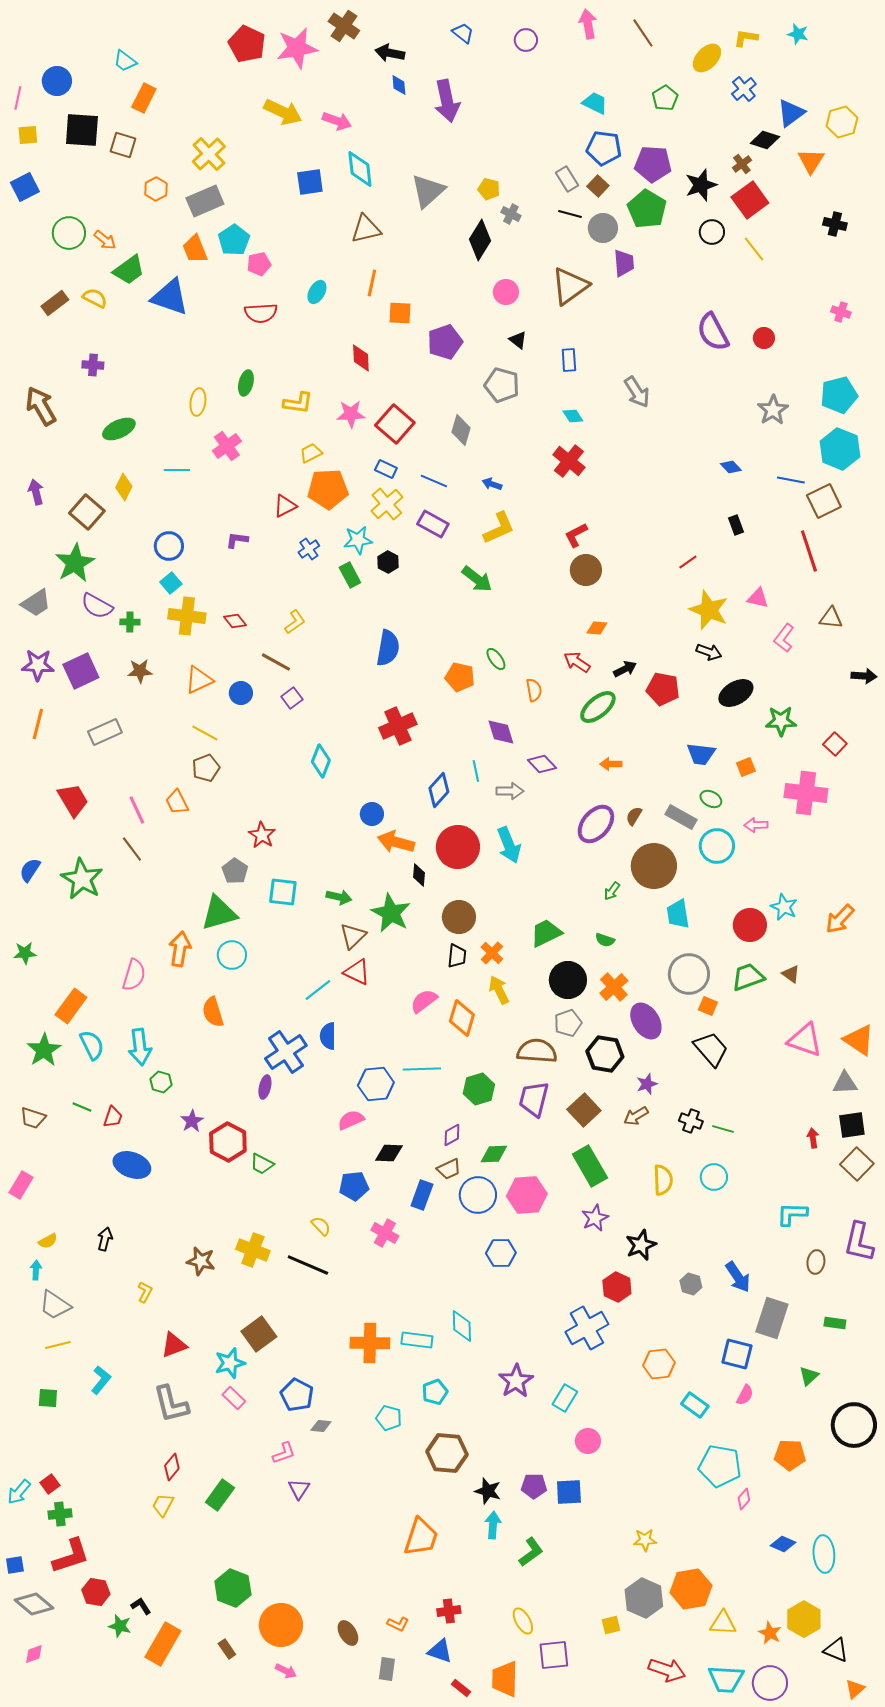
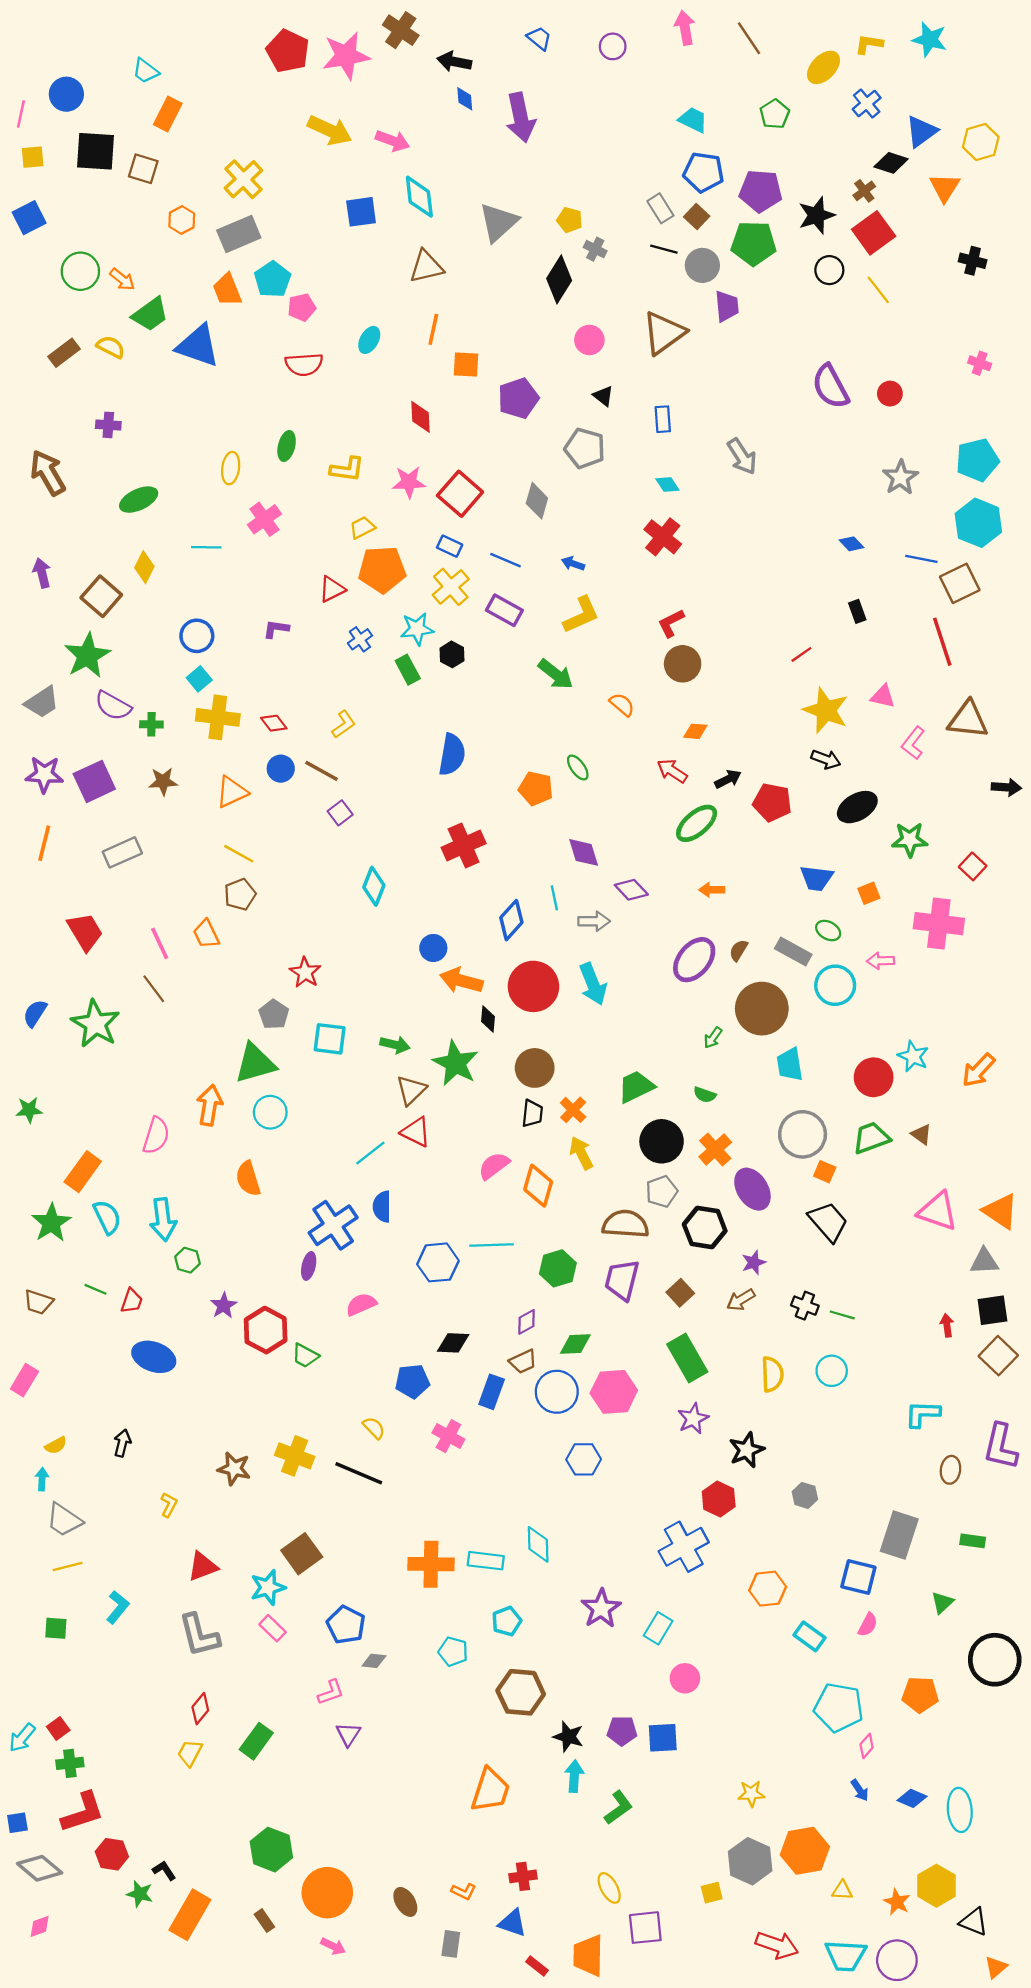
cyan star: (798, 34) -> (930, 39), size x1.4
green pentagon: (647, 209) -> (754, 243), turned -30
brown triangle: (831, 618) -> (968, 720), size x1.5
orange semicircle: (534, 690) -> (622, 705), moved, turned -40
blue circle: (241, 693) -> (281, 769), moved
brown square: (584, 1110) -> (680, 1293), size x0.7
pink semicircle: (351, 1120) -> (361, 1304), moved
blue arrow: (738, 1277) -> (860, 1790), moved, size x0.6
yellow triangle: (723, 1623) -> (842, 1890), size x0.7

